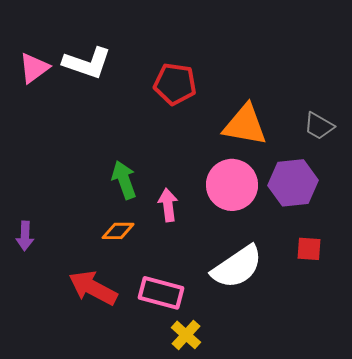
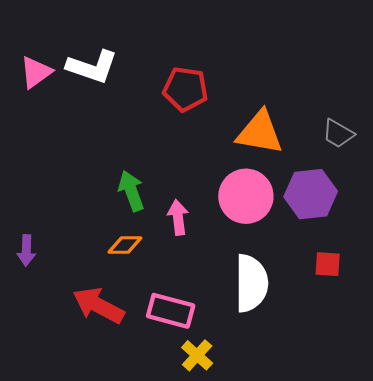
white semicircle: (237, 267) -> (251, 283), turned -56

